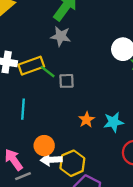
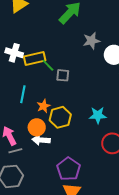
gray star: (61, 36) -> (91, 41), moved, turned -30
orange star: (86, 120) -> (44, 106), moved
yellow hexagon: (72, 163) -> (60, 117), moved

